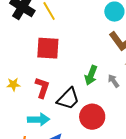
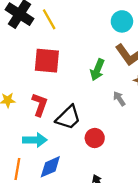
green arrow: (91, 75) -> (97, 70), moved
red circle: (92, 117) -> (95, 138), size x0.7

